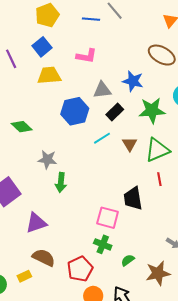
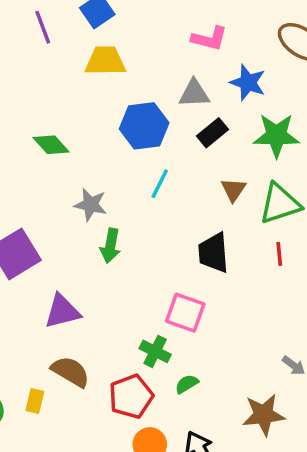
pink L-shape: (87, 56) -> (209, 39), moved
cyan line: (102, 138) -> (160, 184), moved, turned -36
black trapezoid: (133, 198) -> (213, 253), moved
green cross: (103, 244) -> (155, 351), moved
green semicircle: (128, 260) -> (187, 384), moved
yellow rectangle: (24, 276) -> (35, 401), turned -56

